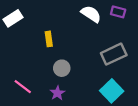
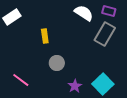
gray rectangle: (114, 54) -> (105, 34), moved, turned -35
purple star: (57, 93) -> (75, 86), moved

